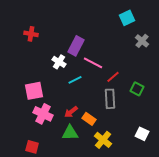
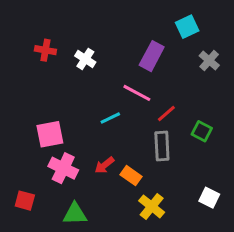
purple rectangle: (76, 46) -> (152, 56), moved
white cross: (59, 62) -> (85, 59), moved
green triangle: (70, 133) -> (75, 214), moved
red square: (32, 147) -> (25, 201), moved

